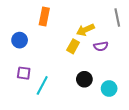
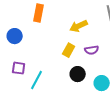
yellow rectangle: (73, 46) -> (69, 50), moved
purple semicircle: (101, 46) -> (92, 50), moved

